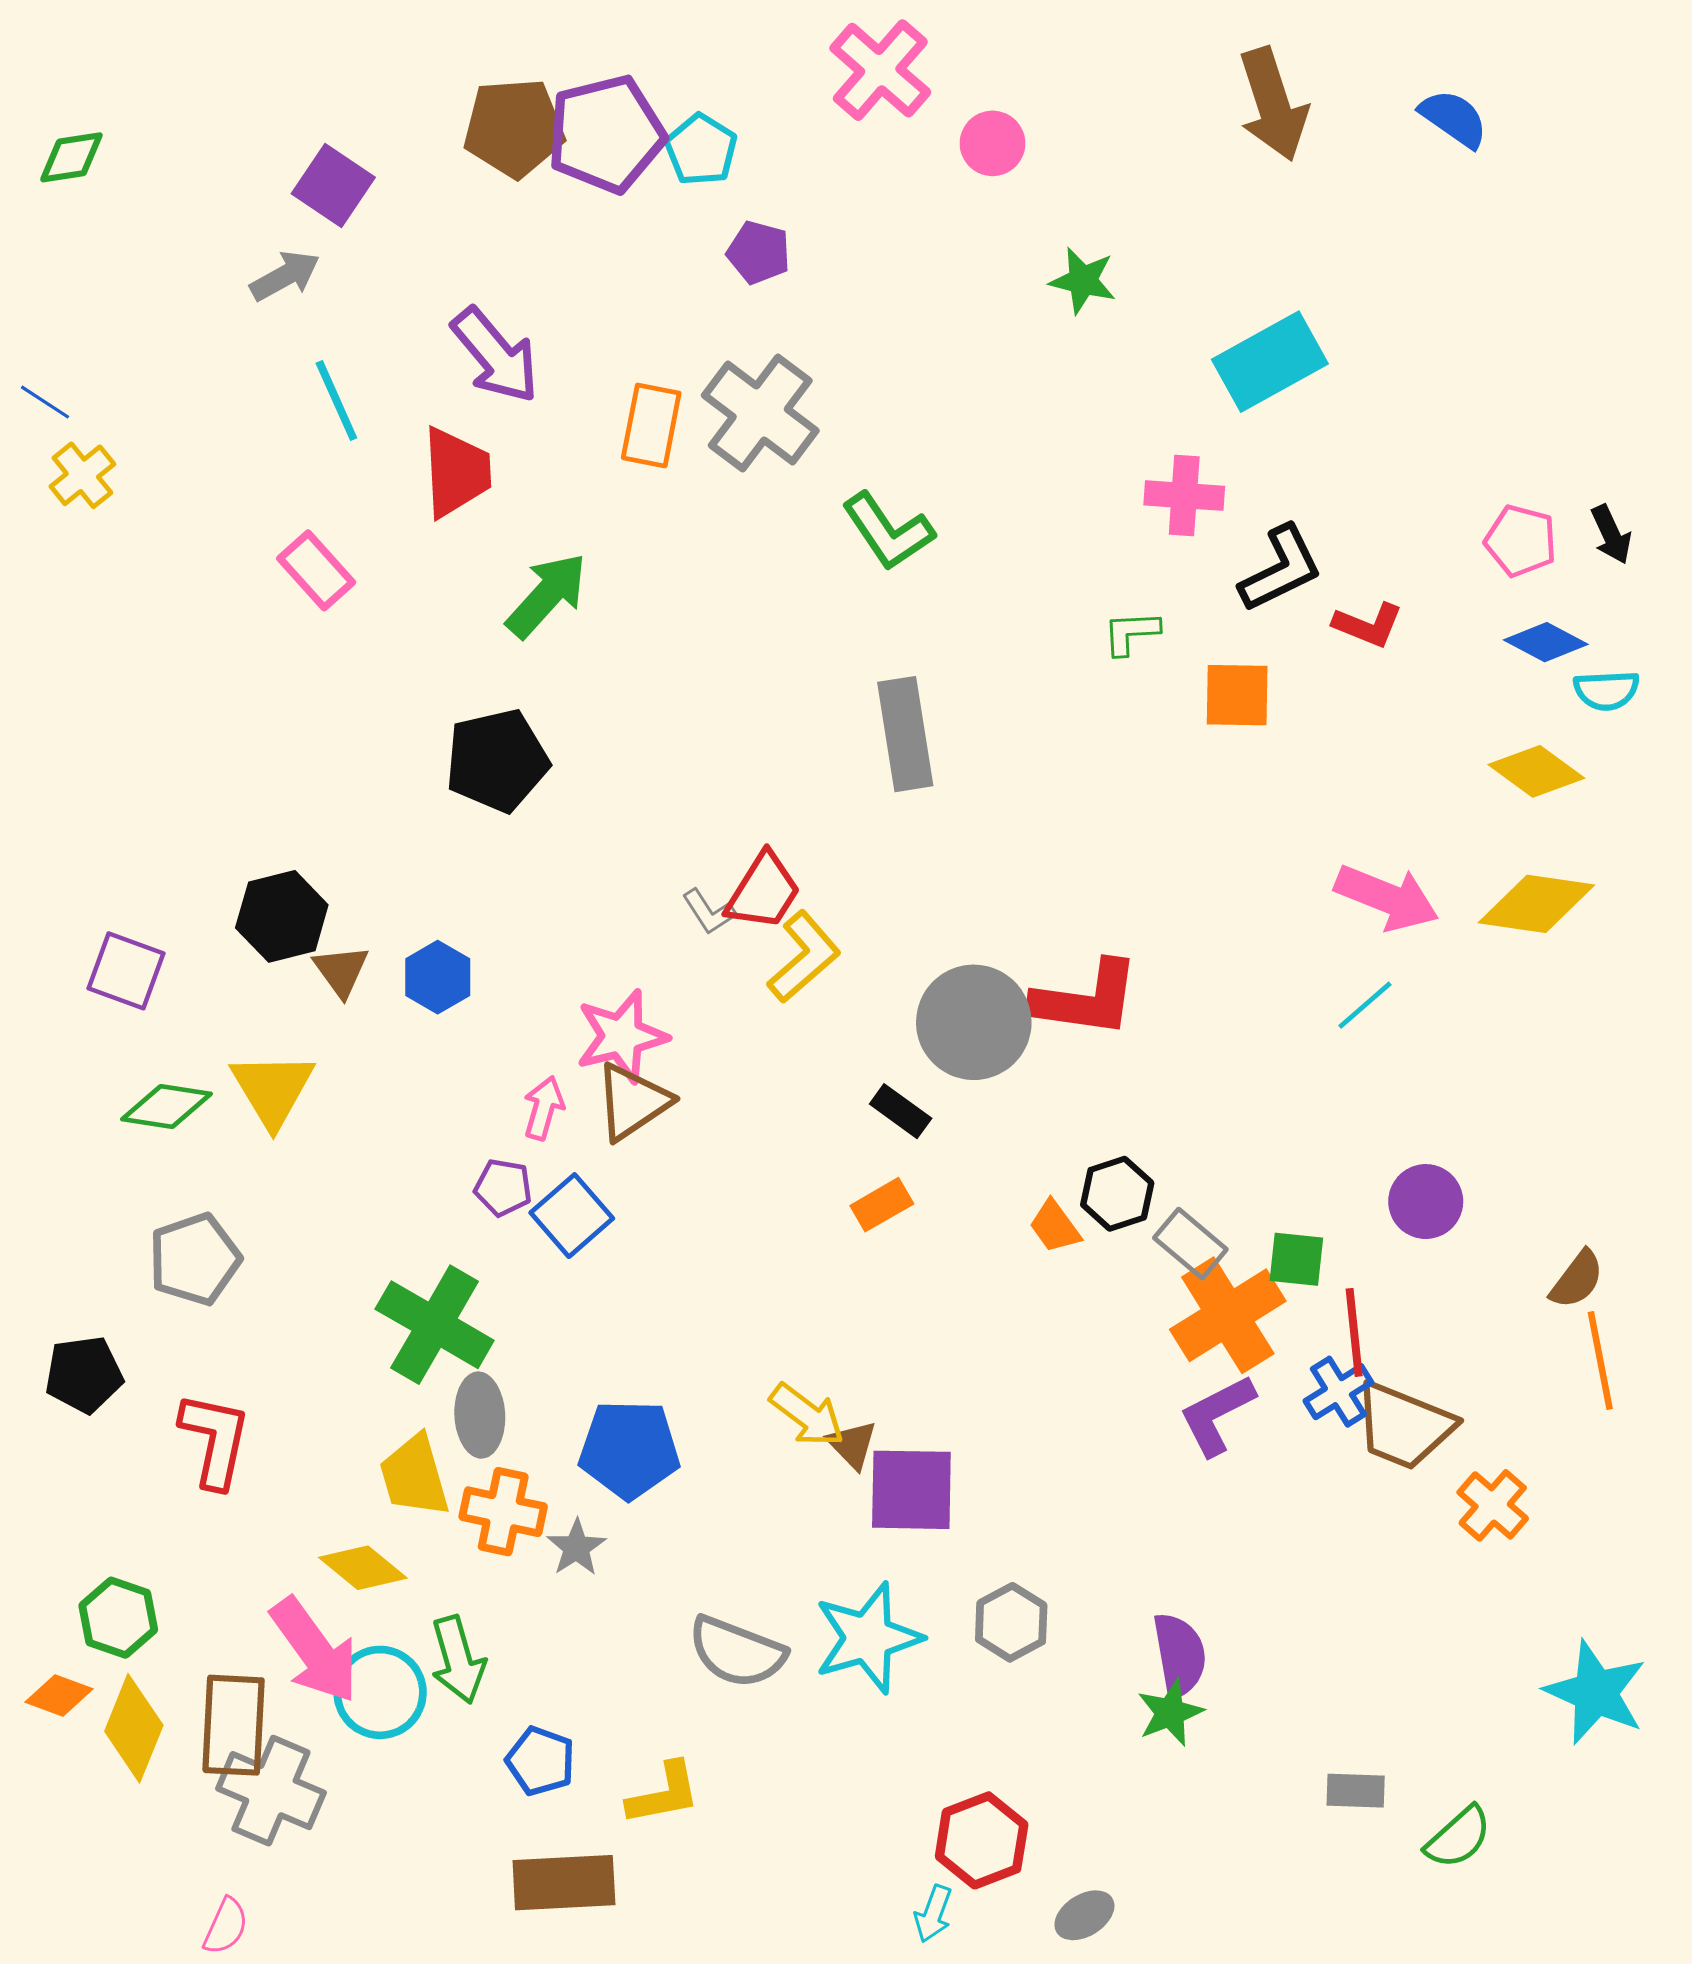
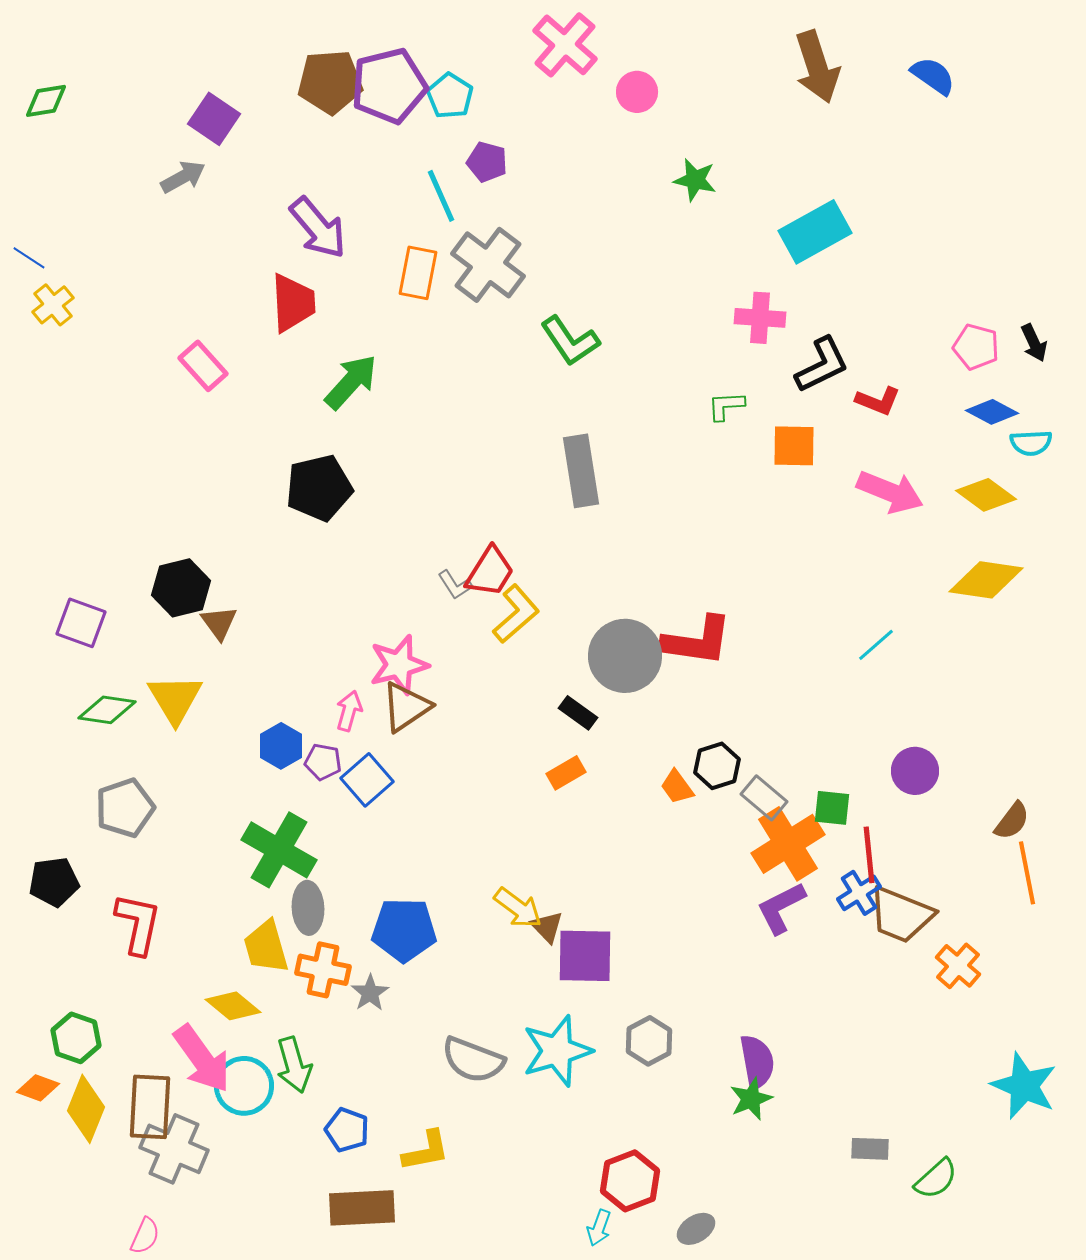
cyan line: (336, 401) -> (441, 196), moved
pink arrow: (1387, 898) -> (890, 492), moved
blue hexagon: (438, 977) -> (281, 746), moved

